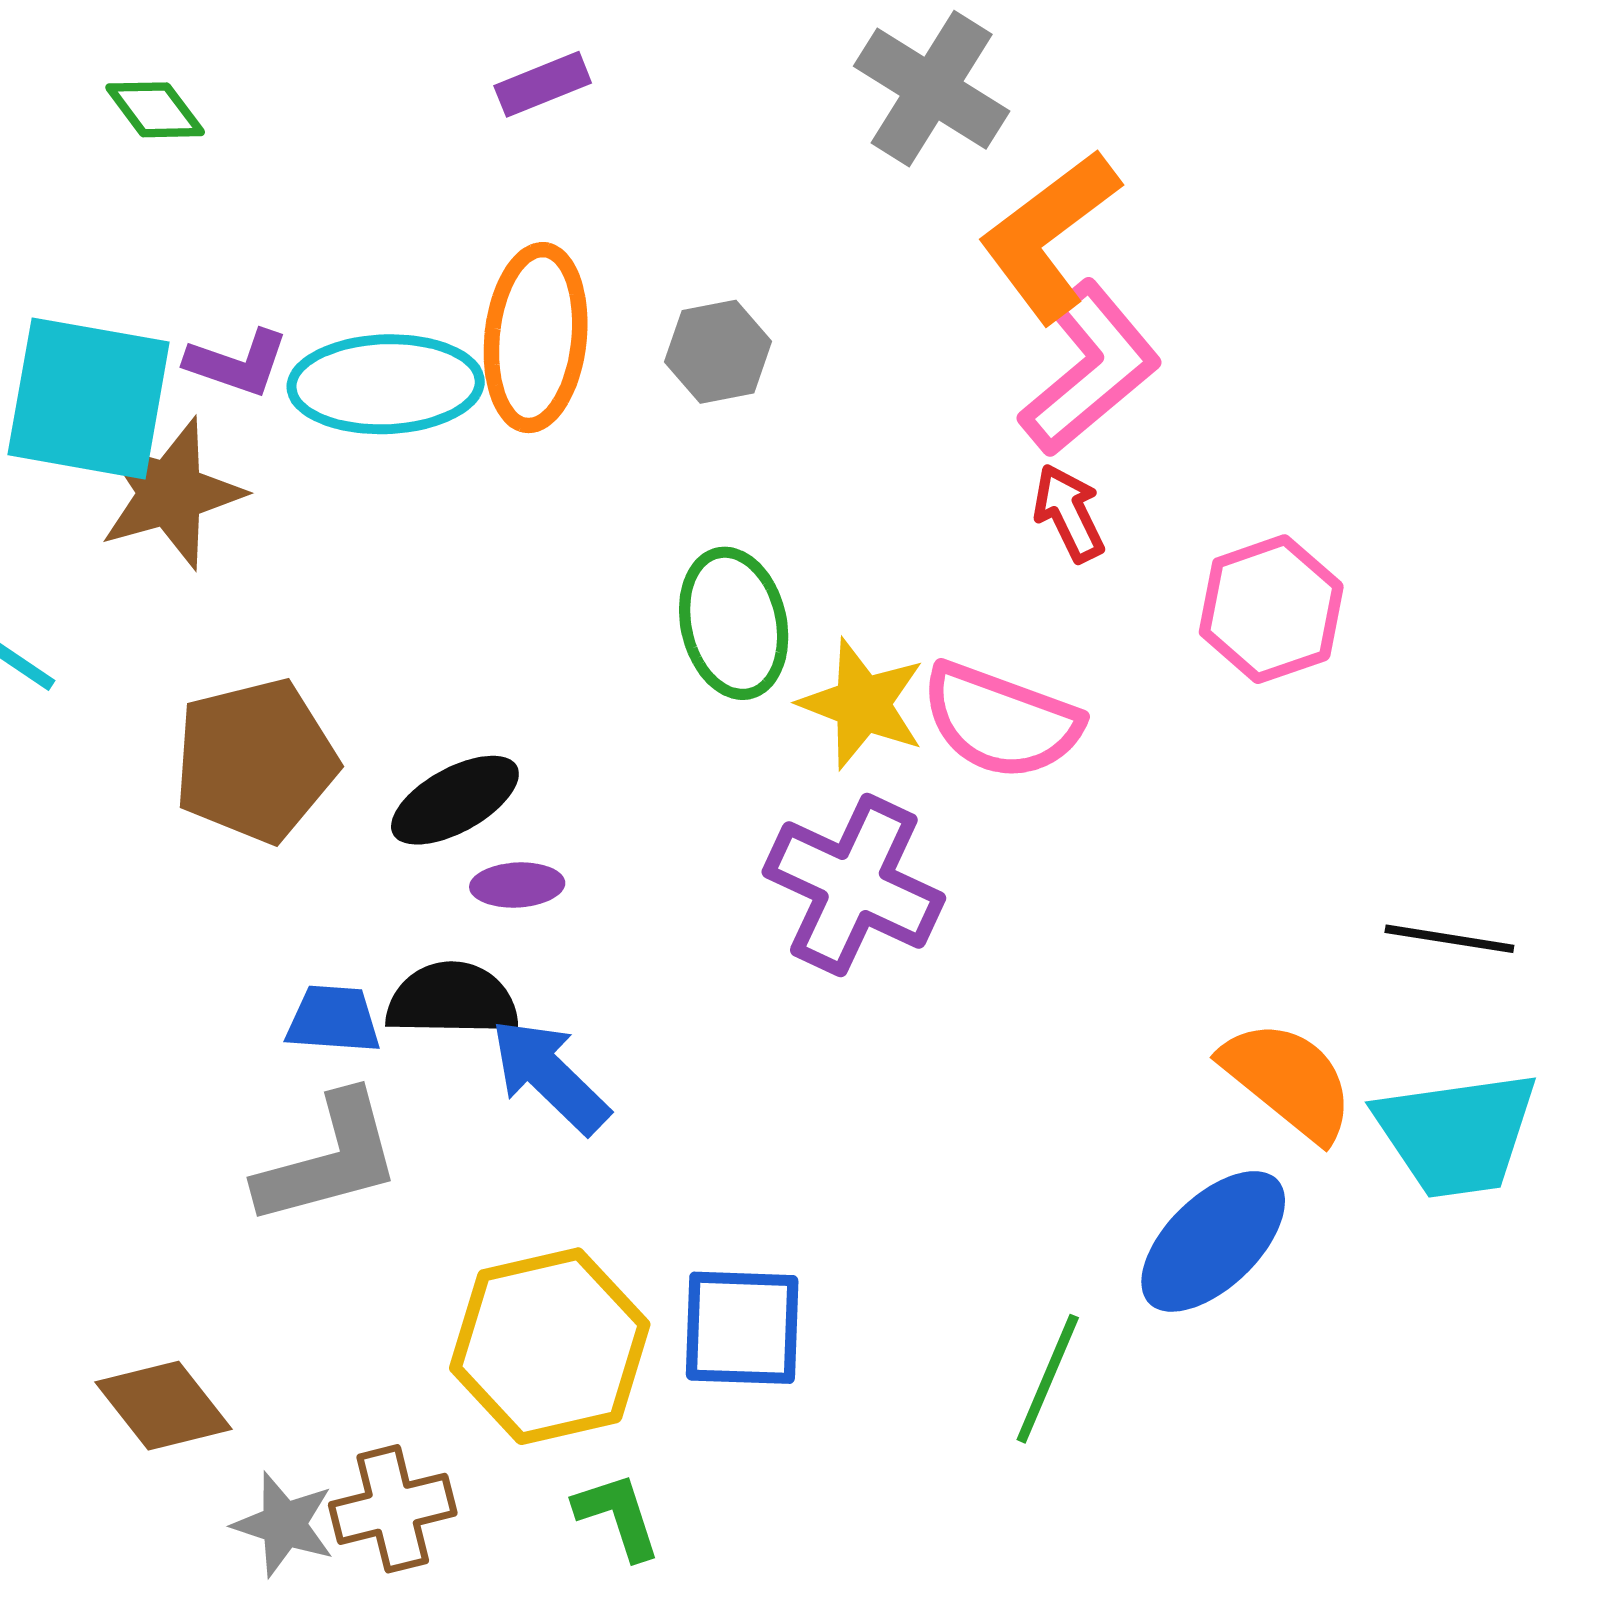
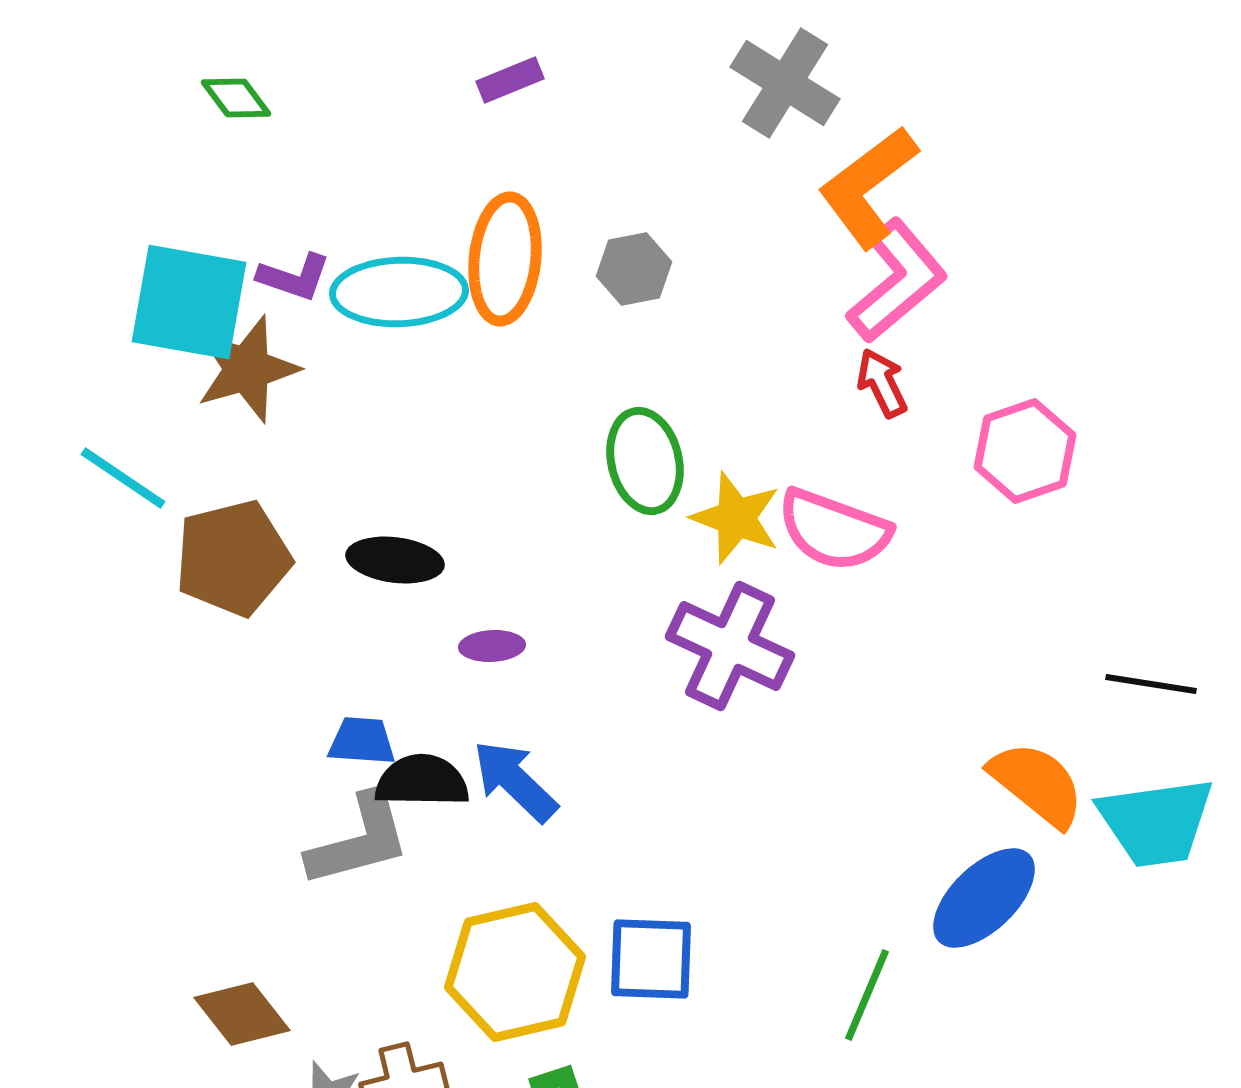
brown pentagon: (255, 761) -> (233, 558), moved
black ellipse: (455, 800) -> (395, 560), moved, turned 36
black semicircle: (452, 1000) -> (422, 781), moved

